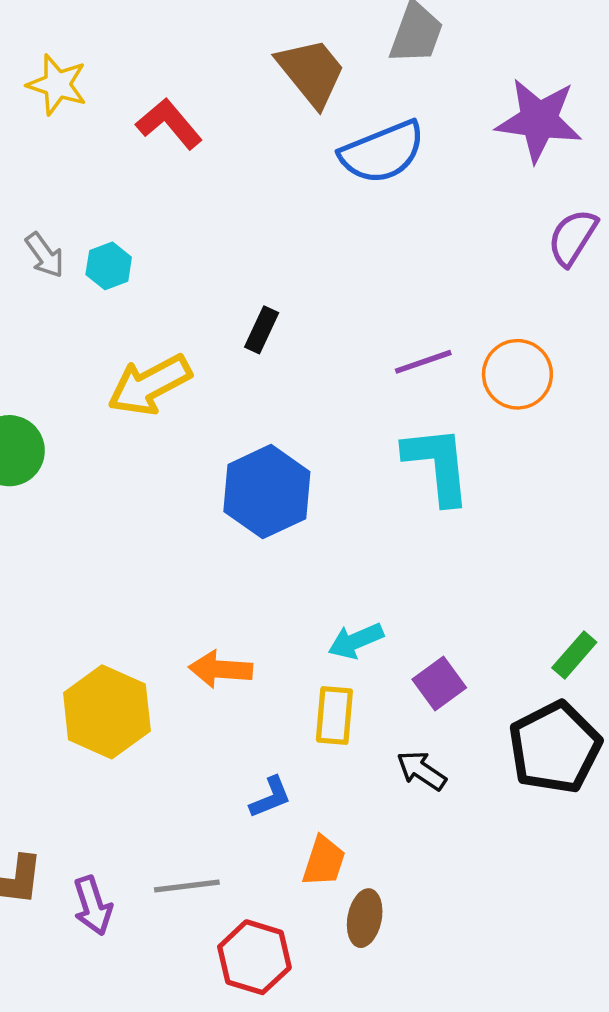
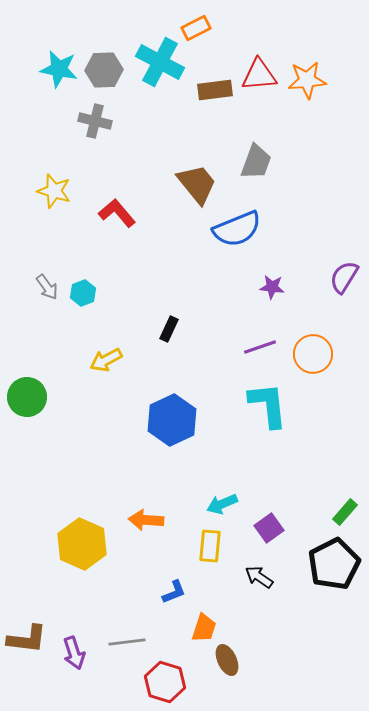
purple star: (539, 120) -> (272, 287), moved, size x0.5
yellow arrow: (150, 385) -> (106, 360), size x0.7
brown ellipse: (365, 918) -> (227, 660), turned -36

